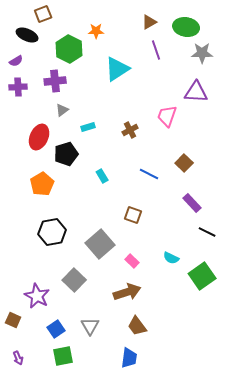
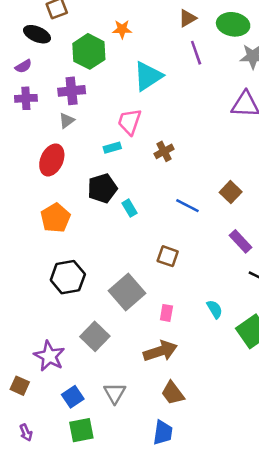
gray triangle: (62, 110) -> (67, 121), moved
pink trapezoid: (167, 116) -> (129, 122), moved
black pentagon: (66, 154) -> (102, 188), moved
cyan semicircle: (171, 258) -> (215, 309), turned -147
pink rectangle: (132, 261) -> (166, 313), turned 56

